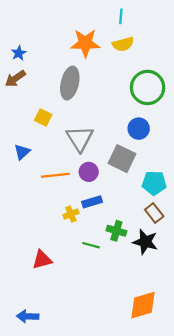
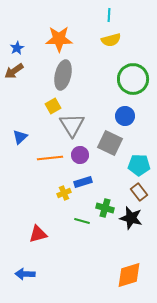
orange star: (85, 43) -> (59, 39), moved
yellow square: (43, 117) -> (53, 106), moved, turned 35
blue arrow: (28, 316) -> (25, 274), moved

